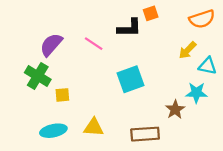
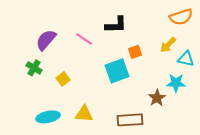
orange square: (151, 13) -> (135, 52), moved
green cross: (38, 76) -> (34, 68), size x0.7
yellow square: (62, 95) -> (63, 79), moved, turned -32

